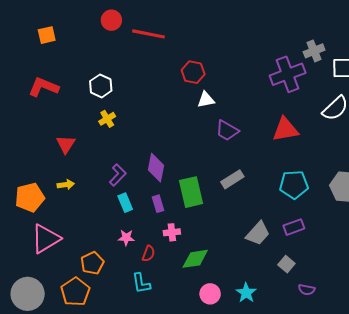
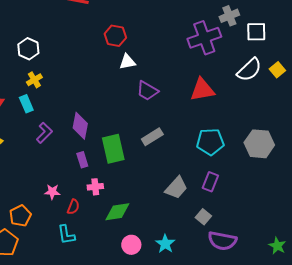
cyan rectangle: (125, 203) -> (26, 104), moved
purple rectangle: (294, 227) -> (210, 182), turned -48
purple semicircle: (307, 290) -> (222, 241), size x1.8

